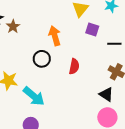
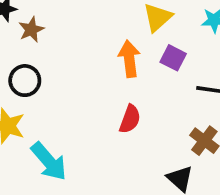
orange arrow: (55, 36) -> (129, 59), moved
black circle: (42, 59) -> (25, 81), moved

